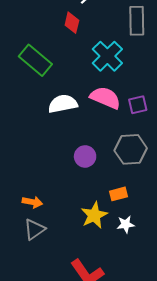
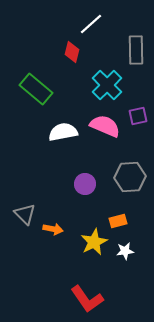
purple square: (138, 105) -> (138, 116), moved
orange arrow: (32, 202) -> (53, 229), moved
gray triangle: (34, 229) -> (25, 214), moved, turned -40

